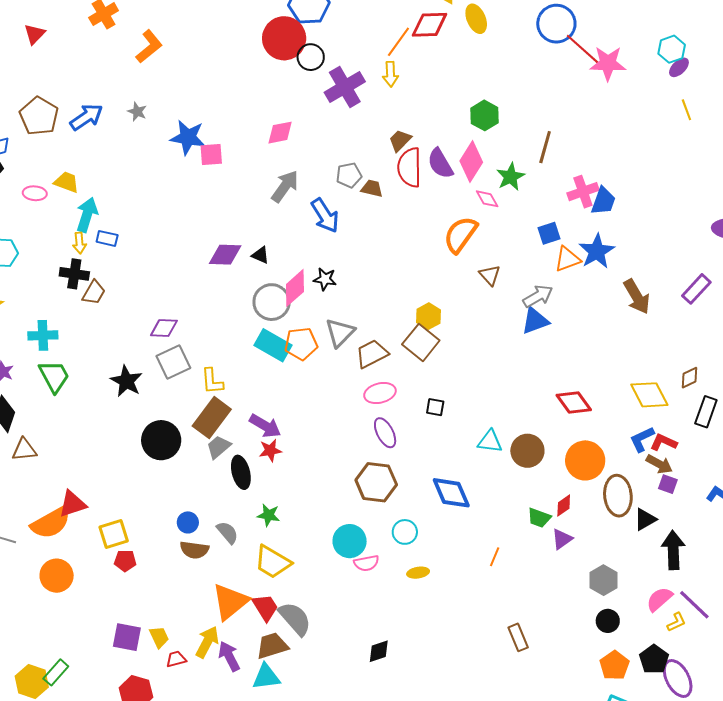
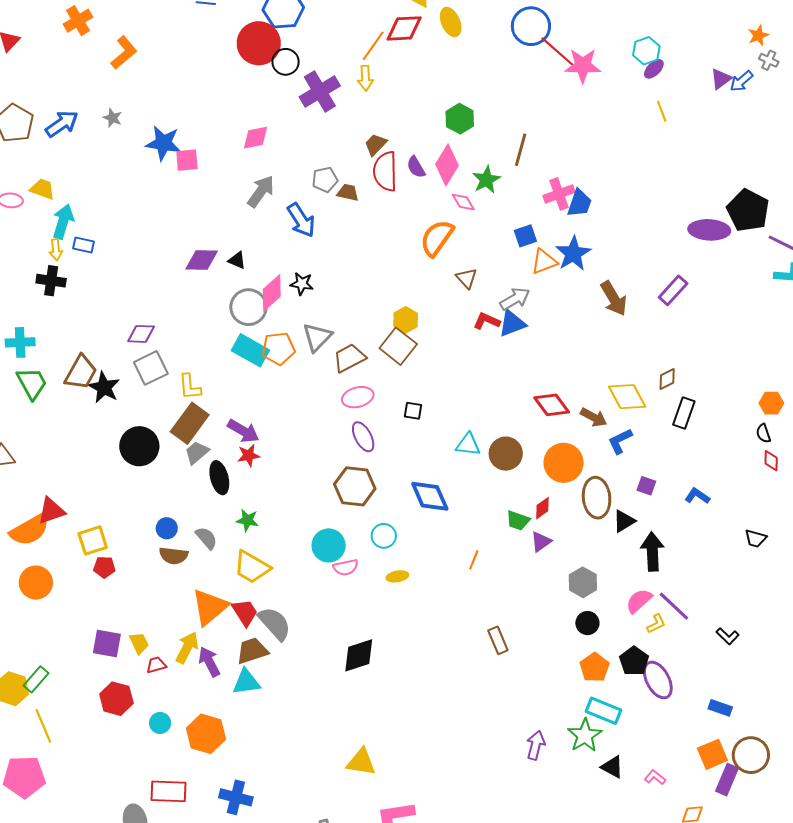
purple semicircle: (440, 163) -> (416, 167), size x0.7
brown trapezoid: (94, 293) -> (81, 372), moved, size x1.4
red L-shape: (664, 442) -> (487, 321), moved
brown arrow: (659, 464) -> (594, 417), moved
black diamond: (379, 651) -> (359, 655), size x1.5

